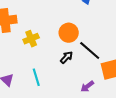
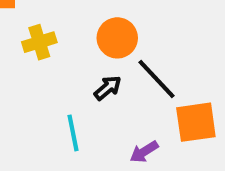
cyan line: (36, 77) -> (73, 133), moved

